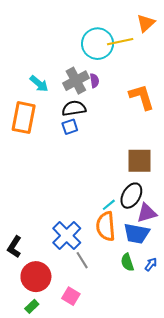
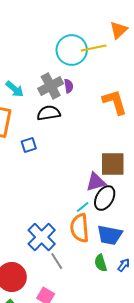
blue square: (70, 127) -> (29, 145), moved
purple triangle: (147, 213) -> (96, 182), moved

